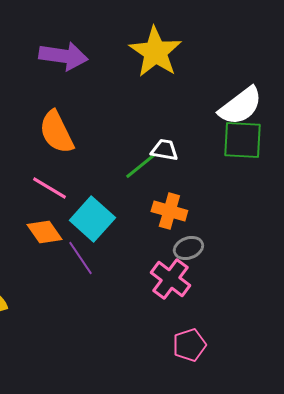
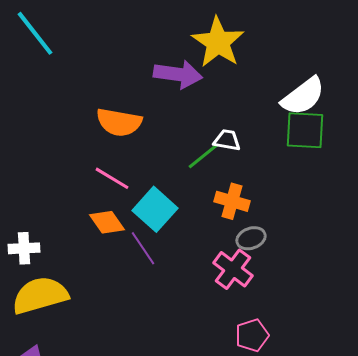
purple arrow: (63, 56) -> (178, 74), moved
orange semicircle: (56, 132) -> (119, 122), turned -54

